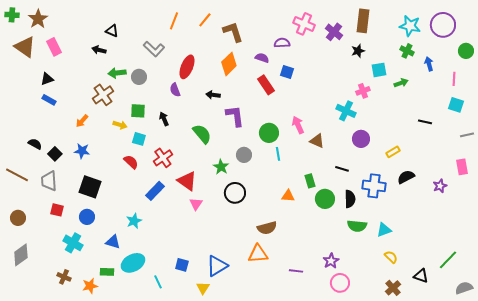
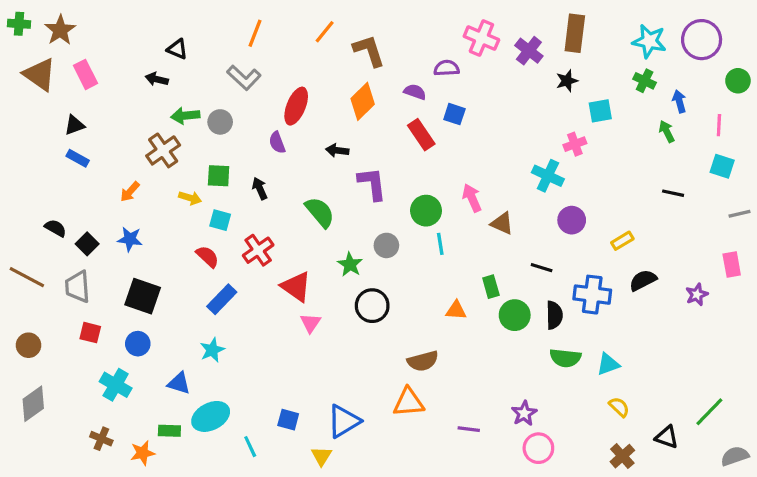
orange line: (174, 21) -> (255, 33), moved
green arrow: (401, 83) -> (667, 131), moved, turned -96
blue rectangle: (155, 191) -> (222, 299), moved

